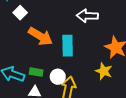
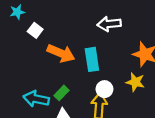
green rectangle: (36, 72) -> (61, 93), turned -48
white circle: (58, 77) -> (104, 89), moved

